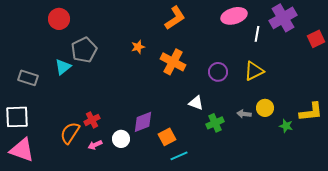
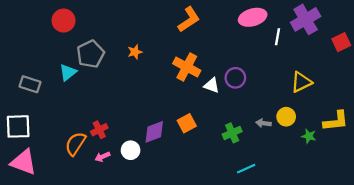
orange star: (138, 47) -> (135, 52), moved
yellow triangle: (254, 71) -> (301, 82), moved
white triangle: (196, 103) -> (212, 85), moved
orange square: (167, 137) -> (187, 123), moved
cyan line: (179, 156) -> (246, 169), moved

